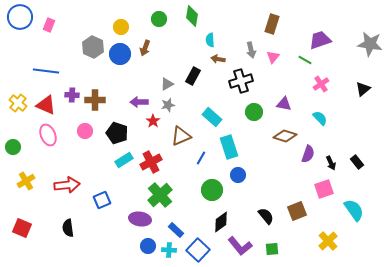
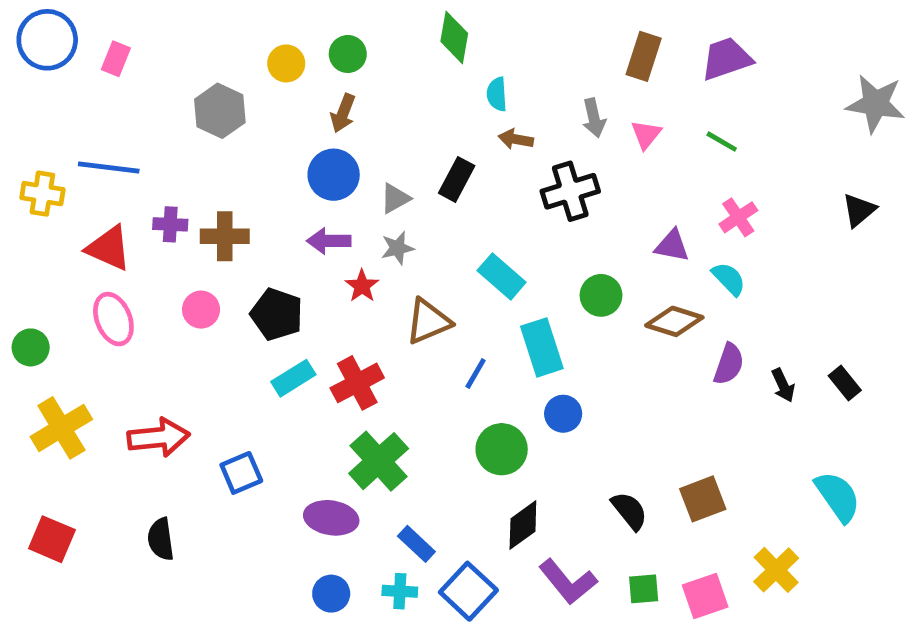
green circle: (159, 19) -> (348, 54), moved
purple trapezoid: (320, 40) -> (726, 59), moved
blue circle: (120, 54) -> (334, 175), moved
pink cross: (321, 84) -> (738, 217), moved
yellow cross: (18, 103) -> (42, 194), moved, turned -30
green circle: (254, 112) -> (601, 295), moved
cyan semicircle: (320, 118) -> (729, 279), moved
yellow cross: (26, 181) -> (61, 428), size x1.4
pink square: (324, 189) -> (705, 596), moved
blue circle: (148, 246) -> (331, 594), moved

